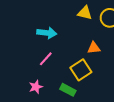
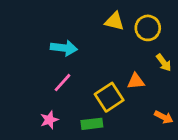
orange triangle: (94, 48) -> (136, 81), moved
green rectangle: (68, 90) -> (92, 124), turned -35

